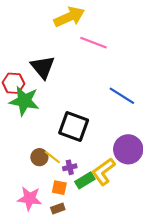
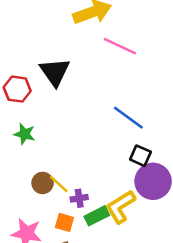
blue line: (122, 96) -> (128, 118), moved
green star: (24, 101) -> (25, 134), moved, size x0.6
black square: (74, 126) -> (140, 156), moved, size x0.6

